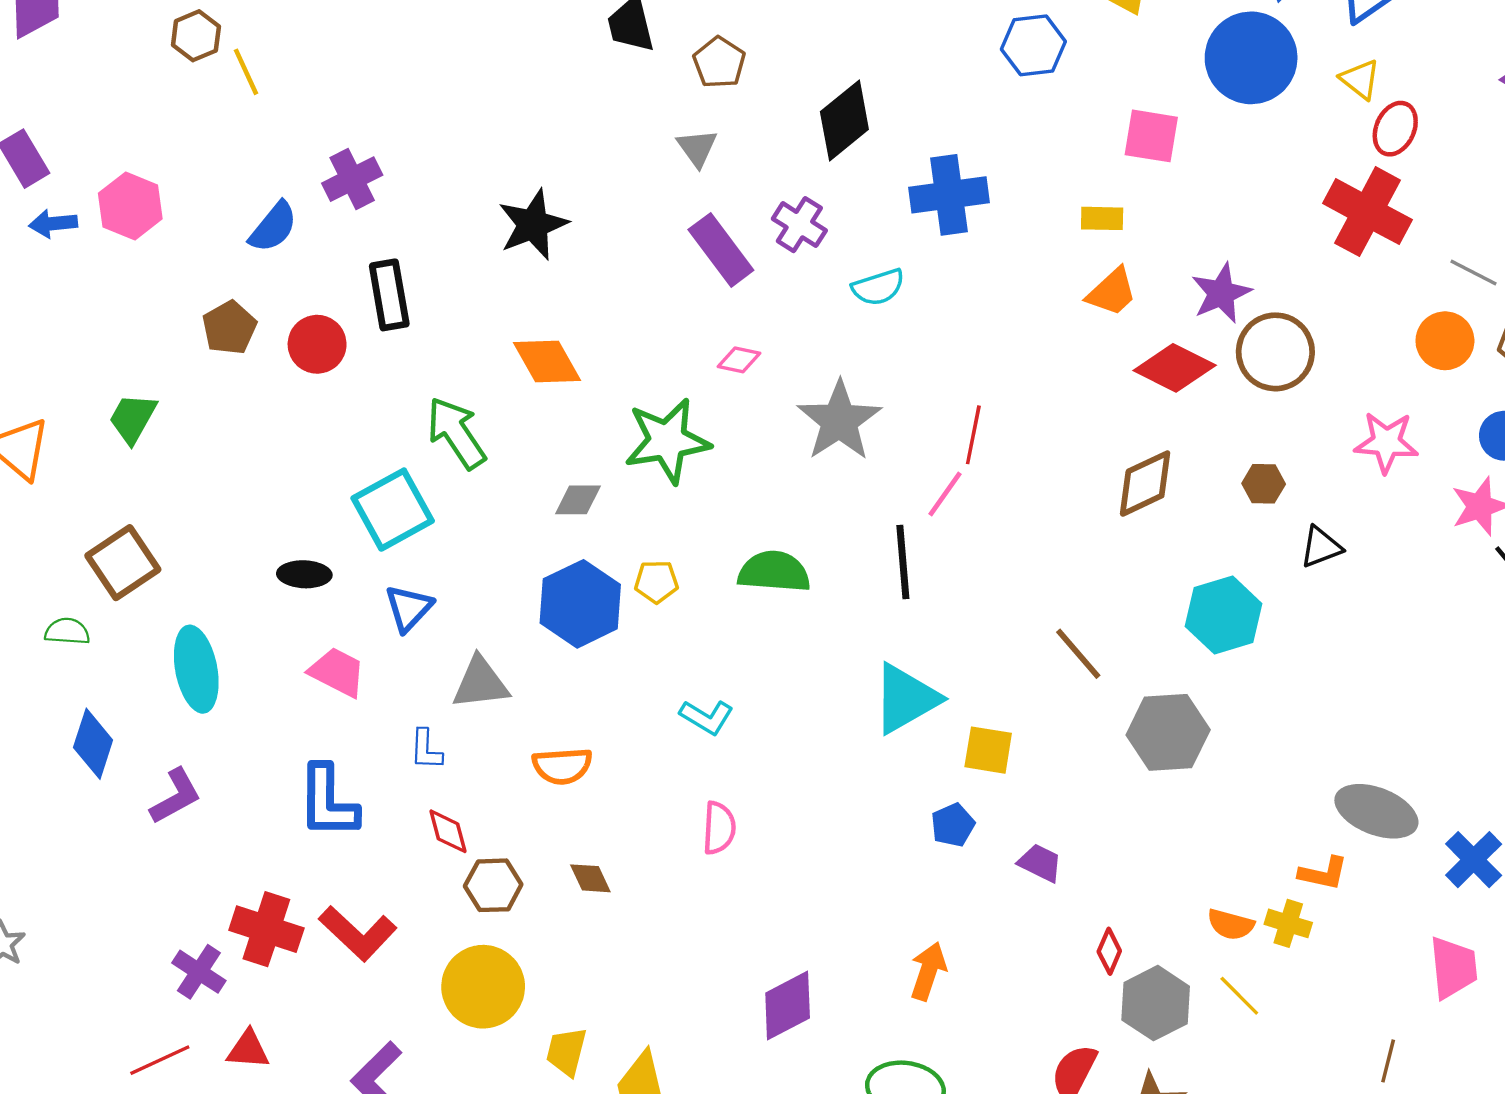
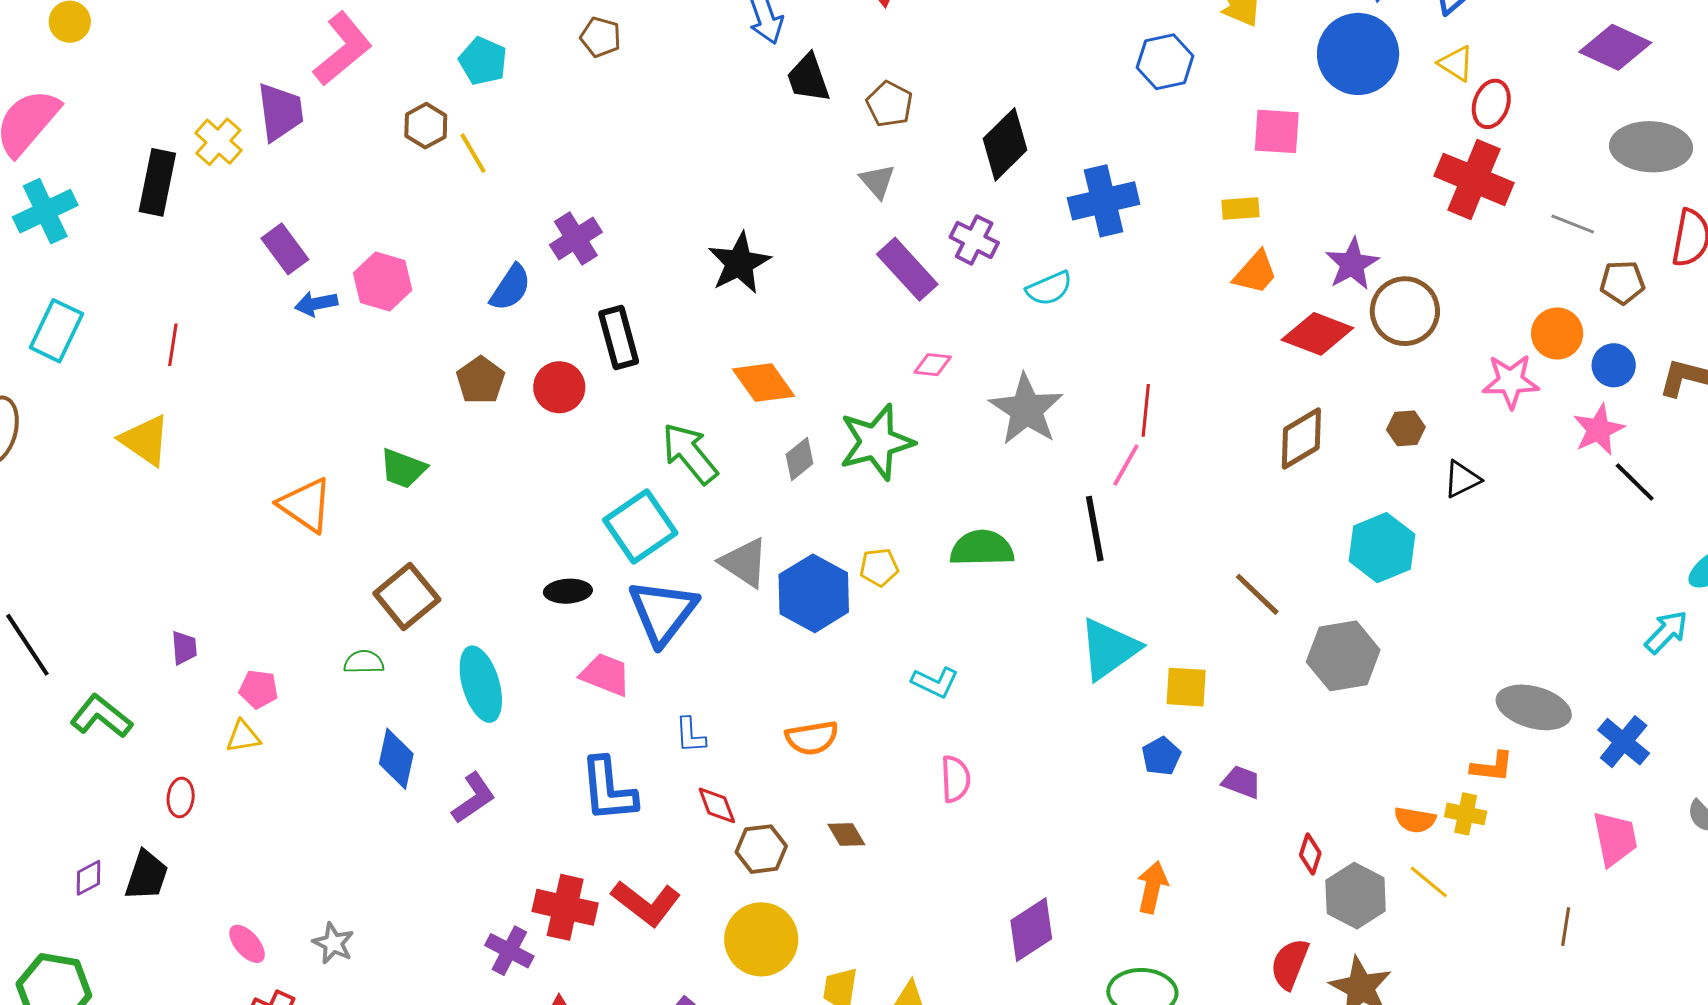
orange circle: (1445, 341) -> (1557, 334), moved
green trapezoid: (133, 418) -> (403, 468), turned -93
gray diamond: (578, 500) -> (799, 459), moved, turned -33
blue triangle: (409, 608) -> (663, 612), size x1.6
gray triangle: (480, 683) -> (744, 563), moved, turned 46

